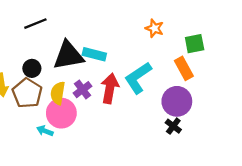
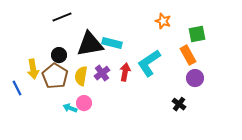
red arrow: (110, 88) -> (125, 72), size x0.7
purple circle: (177, 101) -> (195, 78), moved, size x0.7
pink circle: (61, 113) -> (84, 103), moved, size x0.6

